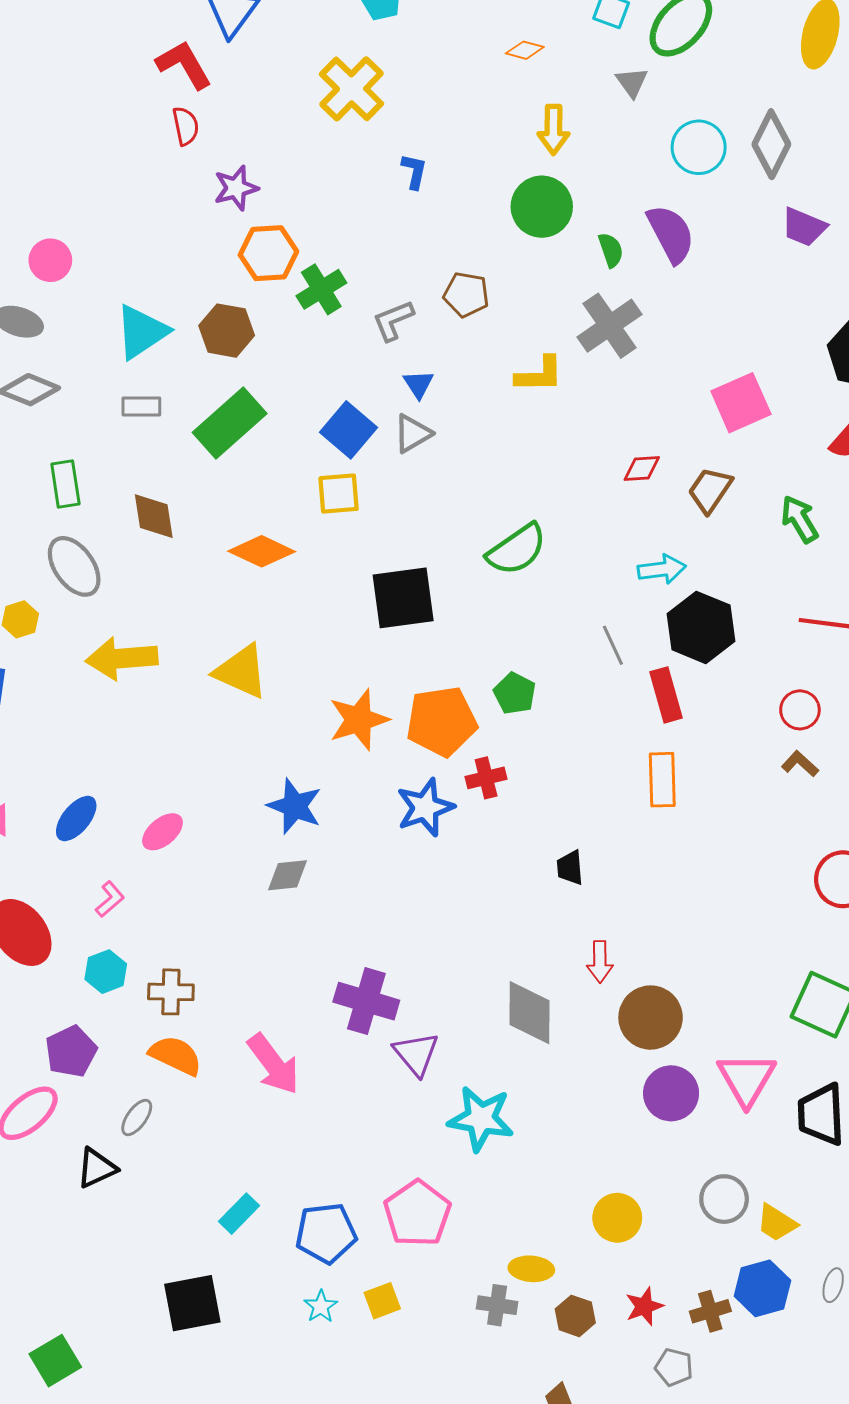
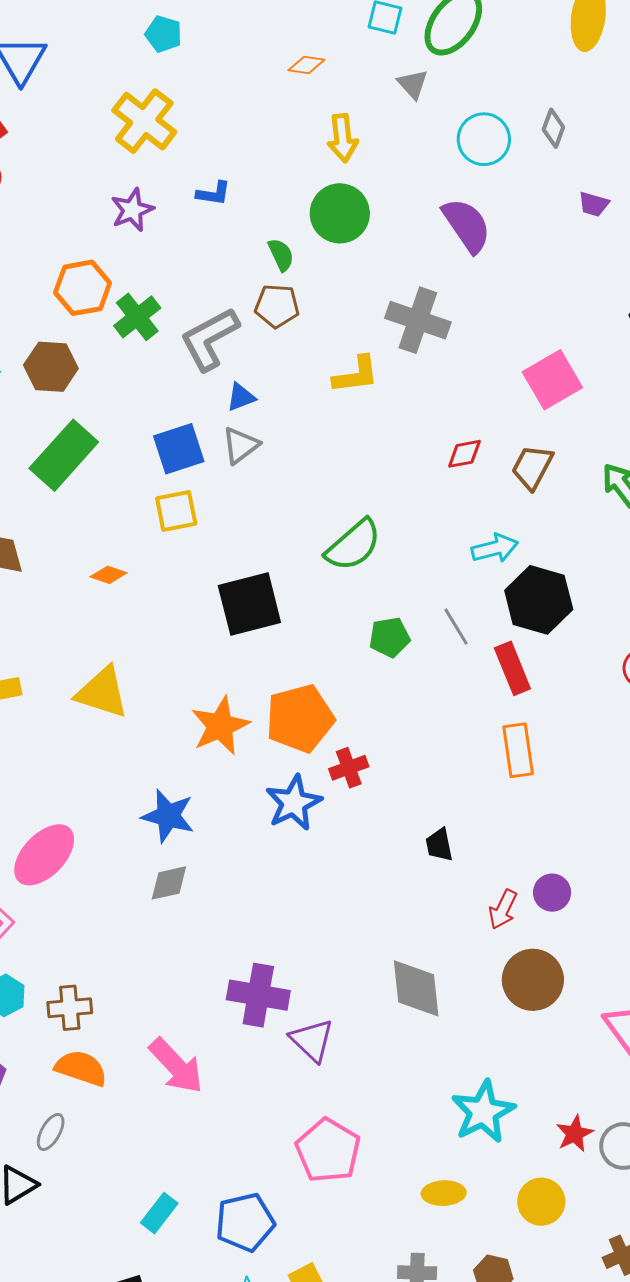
gray diamond: (771, 144) -> (553, 128), size x0.6
blue L-shape: (414, 171) -> (213, 193), turned 93
purple star: (236, 188) -> (132, 210), moved
purple trapezoid: (804, 227) -> (594, 204), size x0.7
green semicircle: (611, 250) -> (281, 255), moved
gray L-shape: (393, 320) -> (210, 339), size x1.5
gray cross: (610, 326) -> (418, 320), turned -30
blue triangle: (419, 384) -> (241, 397), turned 48
blue square: (348, 430) -> (179, 449), turned 38
orange diamond: (262, 551) -> (109, 575), size x0.6
green pentagon: (515, 693) -> (390, 637), moved, turned -30
pink ellipse: (163, 832) -> (44, 855), size x1.6
red arrow: (600, 962) -> (503, 909), moved, turned 33
purple circle: (671, 1093) -> (552, 893), moved, size x0.7
cyan star: (481, 1119) -> (483, 1112), moved, turned -30
pink pentagon: (417, 1213) -> (328, 1150), moved
yellow circle: (617, 1218) -> (541, 1202), moved
yellow ellipse: (531, 1269) -> (444, 1193), moved
red star: (644, 1306) -> (575, 1134), moved

